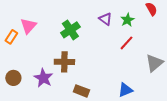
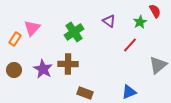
green star: (127, 20) -> (140, 22), moved
brown circle: (13, 78) -> (14, 70), moved
purple star: (43, 78) -> (43, 69), moved

